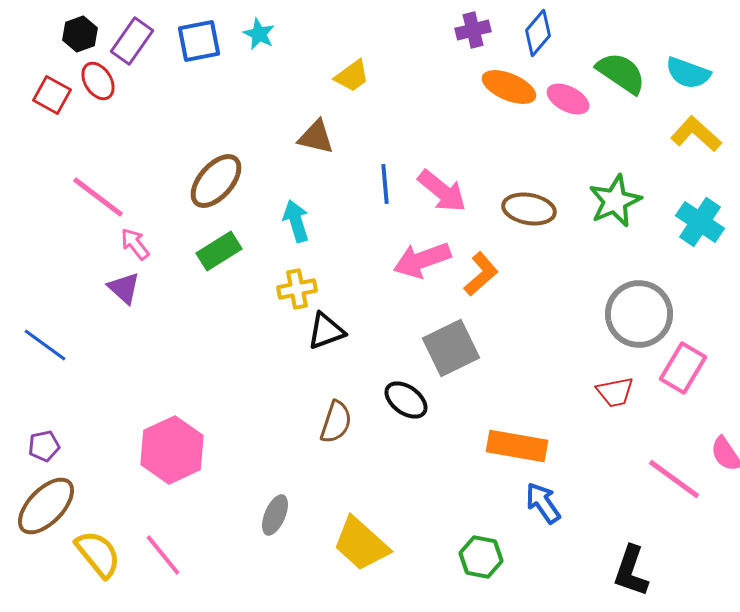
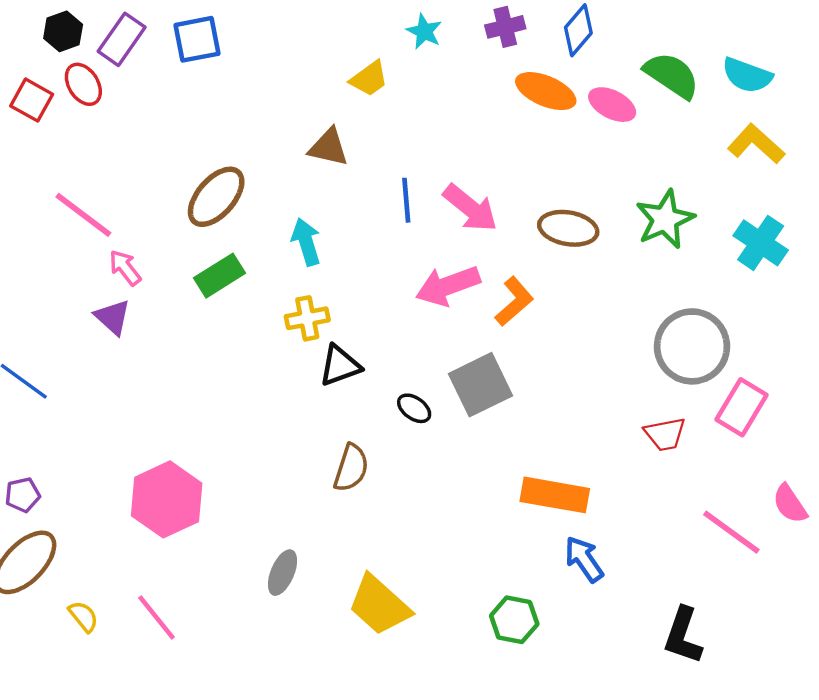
cyan star: (259, 34) -> (424, 31), moved
black ellipse: (406, 400) -> (414, 408), moved, size x0.7
yellow semicircle: (98, 554) -> (83, 616), size x0.6

